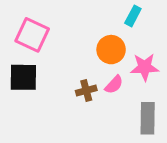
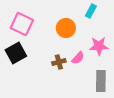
orange circle: (111, 50) -> (66, 28), moved
black square: (23, 77) -> (16, 53), turned -30

